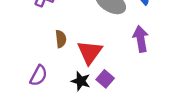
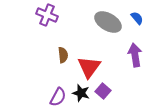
purple semicircle: (39, 76) -> (58, 97), moved

